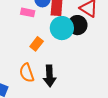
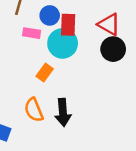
black circle: (77, 25) -> (113, 49), moved
cyan circle: (62, 28) -> (63, 43), moved

